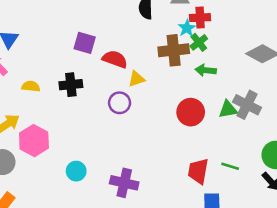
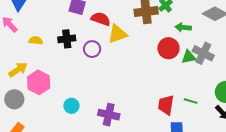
green arrow: (206, 70) -> (183, 27), moved
yellow triangle: (136, 79) -> (118, 34), size x1.5
purple circle: (120, 103) -> (92, 49), moved
red circle: (191, 112) -> (168, 48), moved

